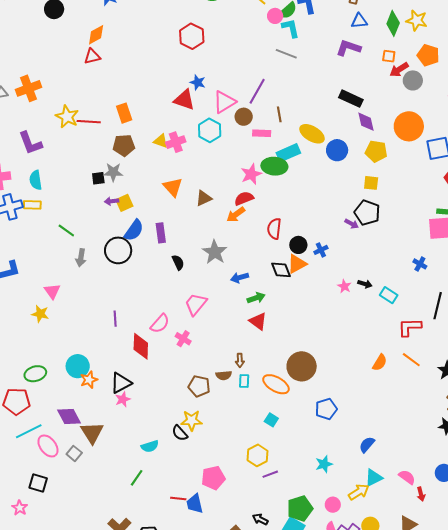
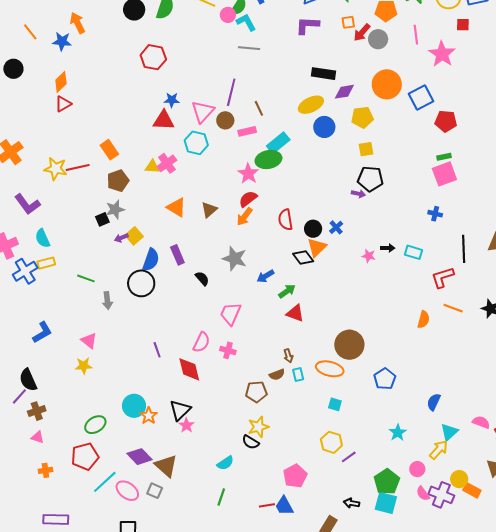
purple diamond: (366, 122) -> (344, 92), turned -70
yellow ellipse: (312, 134) -> (311, 105), moved, turned -40

